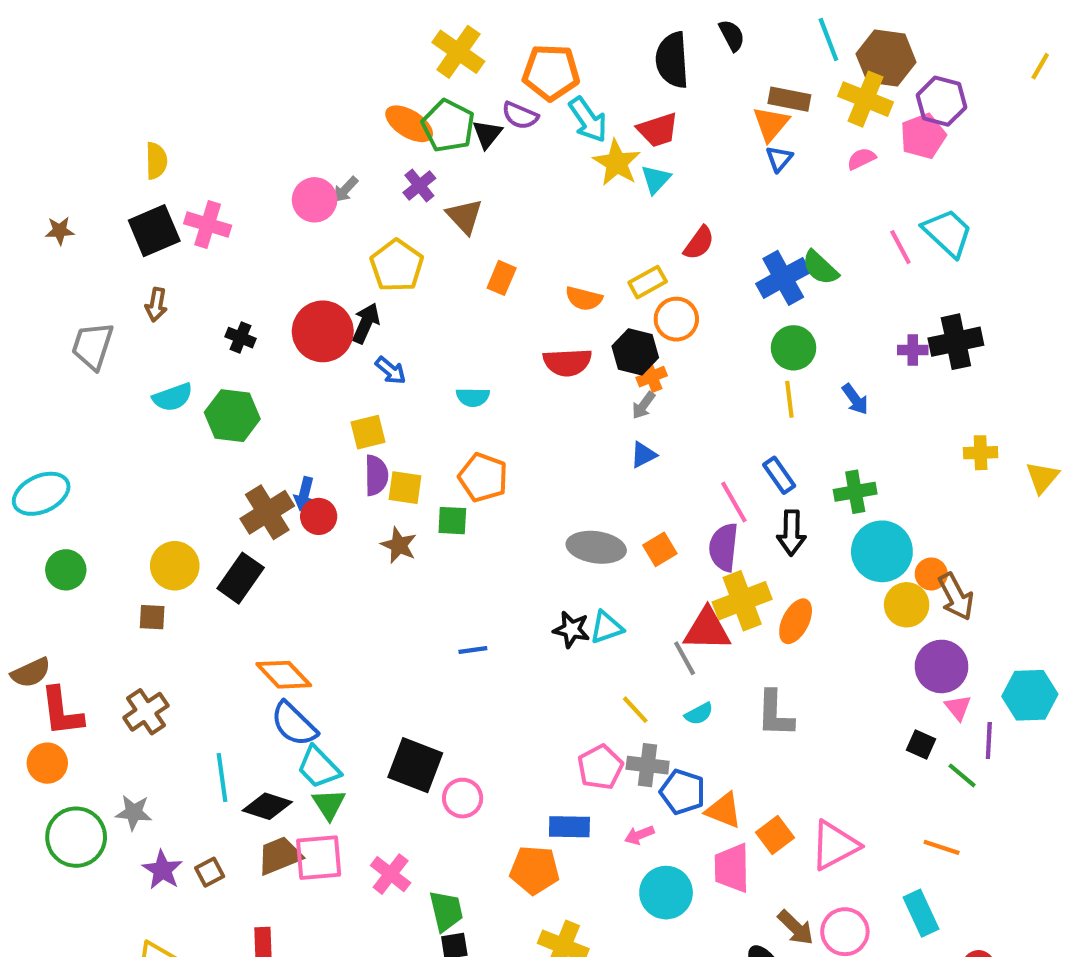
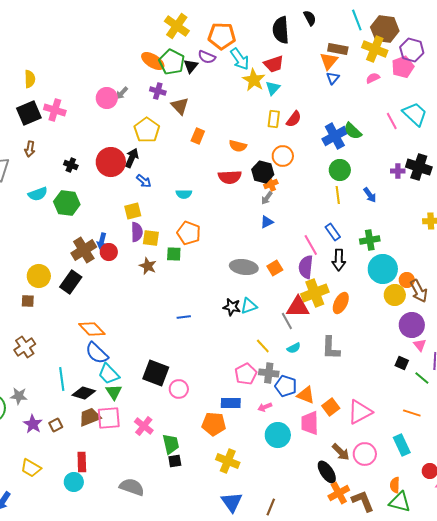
purple cross: (419, 185) -> (158, 91), turned -35
yellow rectangle: (648, 282) -> (274, 119), moved, turned -54
black cross: (956, 342) -> (419, 167), turned 30

